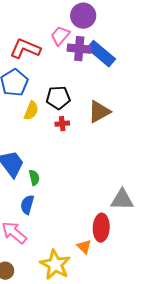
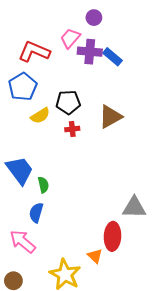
purple circle: (83, 16) -> (94, 18), size x0.6
blue rectangle: (101, 54) -> (113, 57), size x0.7
yellow semicircle: (31, 111) -> (40, 116), turned 36

